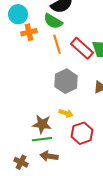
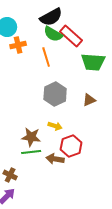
green semicircle: (53, 21) -> (53, 34), moved
red rectangle: (82, 48) -> (71, 36), moved
brown arrow: (49, 156) -> (55, 159), moved

